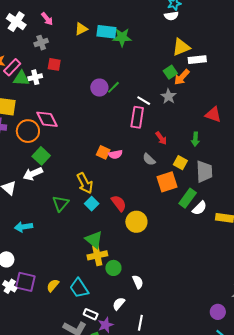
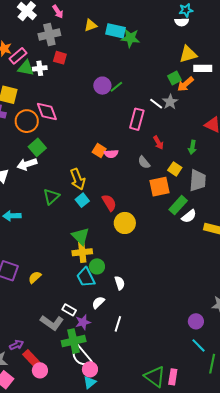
gray cross: (41, 43) -> (49, 35), size x1.5
white line: (144, 101) -> (156, 104), moved
cyan trapezoid: (79, 288) -> (86, 277), moved

